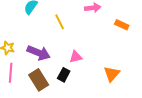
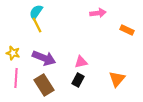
yellow line: (60, 22) -> (37, 25), moved
black rectangle: (64, 75) -> (78, 80), moved

